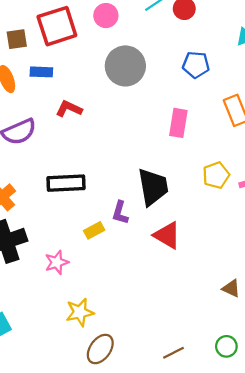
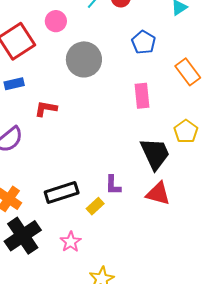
blue pentagon: (196, 65) -> (144, 42), turned -30
black rectangle: (66, 183) -> (62, 193), moved
black trapezoid: (153, 187) -> (155, 154), moved

